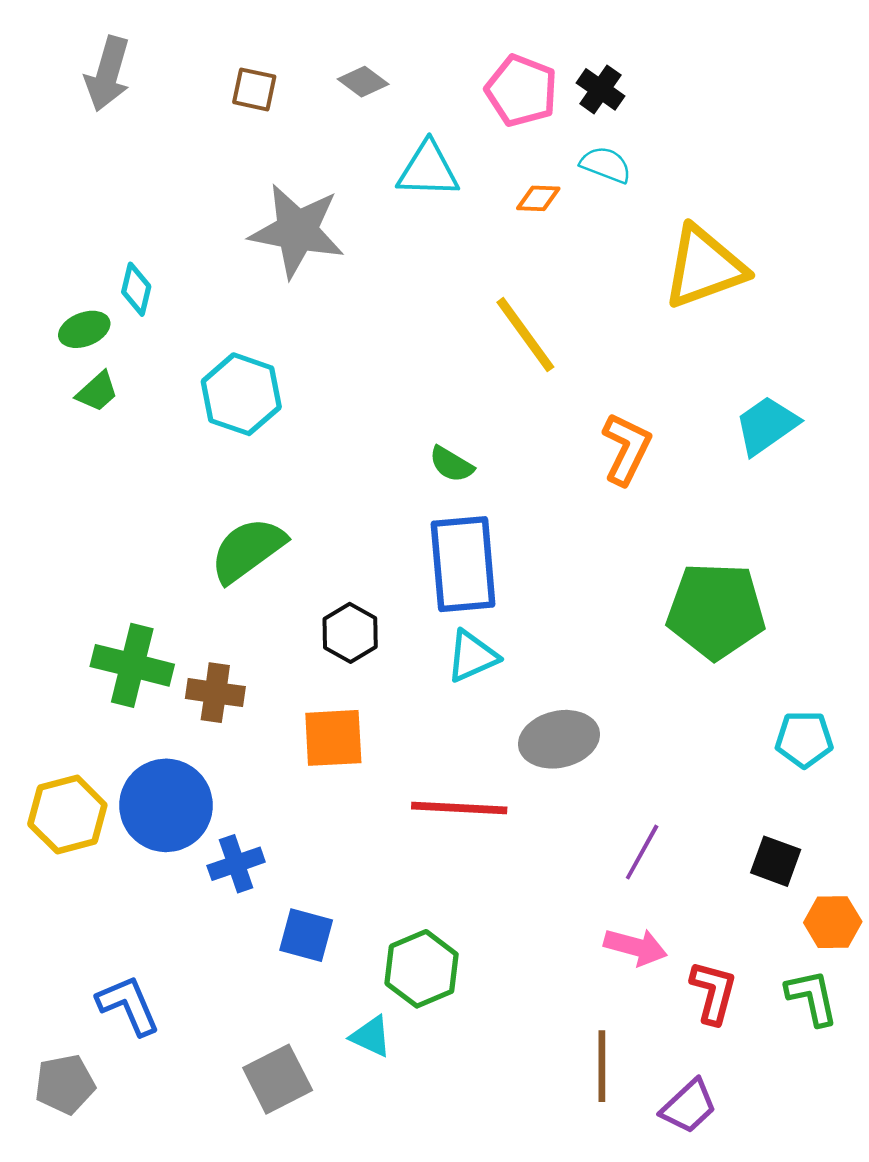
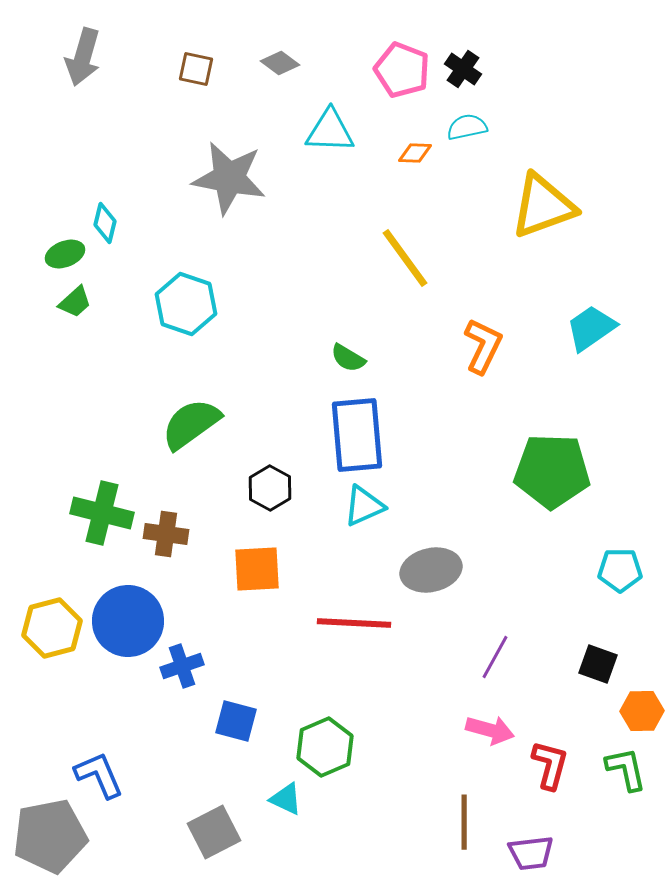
cyan semicircle: (606, 165) -> (467, 127), turned -33
gray pentagon: (65, 1084) -> (50, 836), size x1.6
purple trapezoid: (689, 1106) -> (531, 853), turned 36

